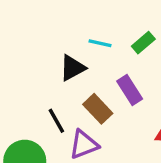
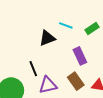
brown rectangle: (98, 109) -> (76, 81), moved

